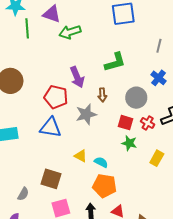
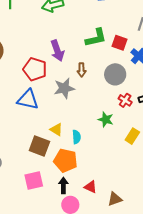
red square: (125, 123) -> (119, 43), moved
cyan semicircle: (101, 162) -> (76, 137), turned 56
brown square: (51, 179) -> (39, 146), moved
orange pentagon: (105, 186) -> (65, 160), moved

